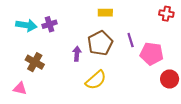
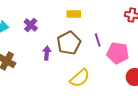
purple cross: (49, 24) -> (31, 25), moved, turned -32
yellow semicircle: (96, 80) -> (80, 78), moved

